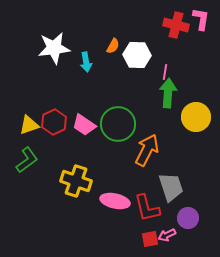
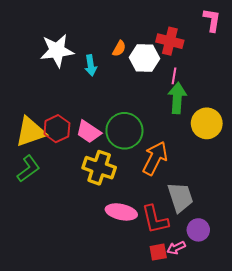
red cross: (176, 25) -> (170, 41), moved
yellow triangle: (29, 125) -> (31, 132), size x1.5
yellow cross: (76, 181) -> (99, 168), moved

